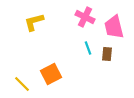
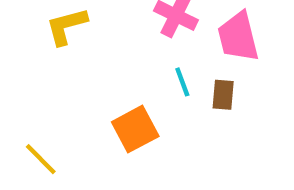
orange square: (51, 74) -> (135, 129), moved

